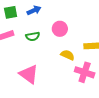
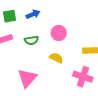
yellow semicircle: (68, 55) -> (56, 58), moved
pink triangle: (29, 74) -> (27, 78), turned 35

